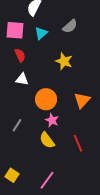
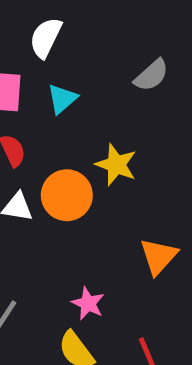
gray semicircle: (70, 26) -> (151, 75), moved
orange circle: (46, 99) -> (67, 195), moved

